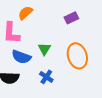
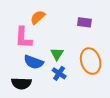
purple rectangle: (71, 18) -> (84, 22), turned 32
blue cross: (46, 77) -> (59, 73), moved

